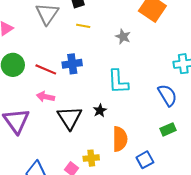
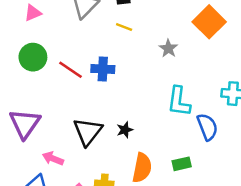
cyan L-shape: (118, 82) -> (179, 102), moved
pink arrow: (45, 97) -> (53, 158), moved
green rectangle: (168, 129) -> (182, 164), moved

